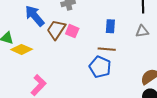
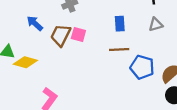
blue arrow: (35, 16) -> (35, 23), size x0.7
blue pentagon: (100, 67) -> (142, 67), moved

